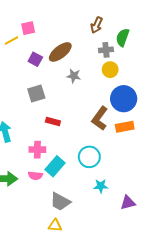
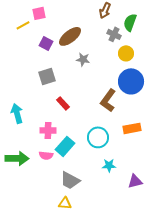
gray cross: (106, 50) -> (114, 34), turned 32
yellow circle: (110, 70) -> (126, 53), moved
red rectangle: (53, 122) -> (63, 103), turned 32
orange rectangle: (125, 127) -> (132, 128), moved

